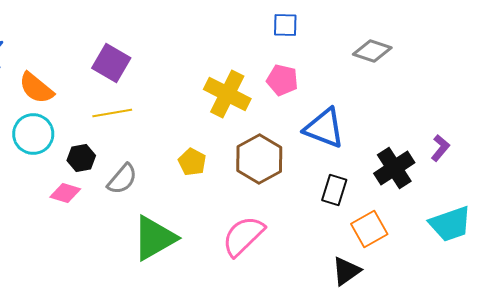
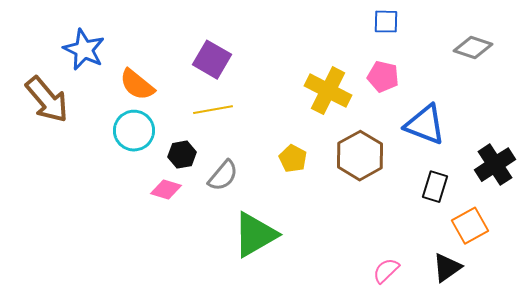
pink semicircle: (243, 236) -> (386, 271), moved, size x0.6

